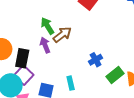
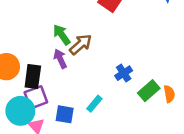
purple square: (24, 75) -> (36, 97), turned 30
cyan rectangle: (71, 83) -> (94, 104), turned 56

